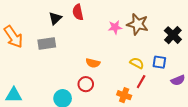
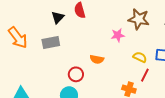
pink star: (115, 27) -> (118, 35), moved
red circle: (86, 84) -> (76, 74), moved

